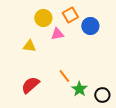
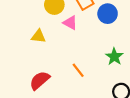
pink triangle: (57, 34) -> (70, 23), turned 40
green star: (79, 89) -> (114, 57), moved

